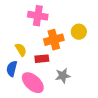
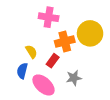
yellow circle: (79, 32) -> (90, 33), size x1.6
red rectangle: (42, 59) -> (53, 61), turned -48

